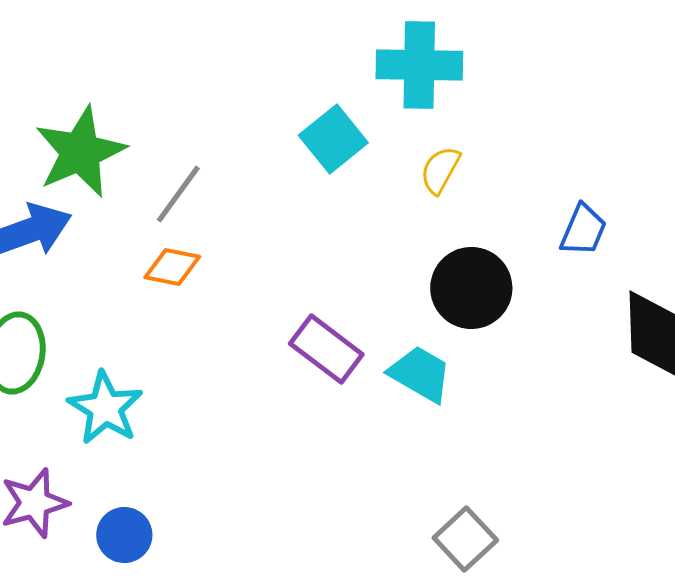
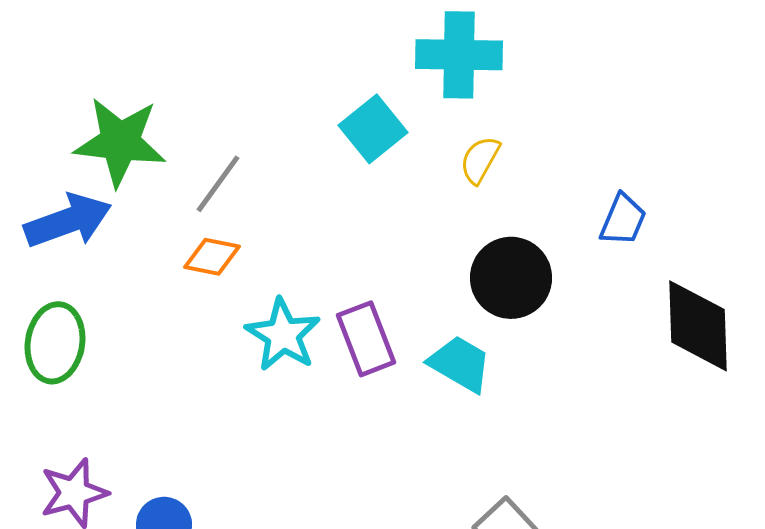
green star: (80, 152) -> (120, 142), turned 30
purple rectangle: (326, 349) -> (366, 339), turned 32
cyan star: (105, 408) -> (283, 335), moved

